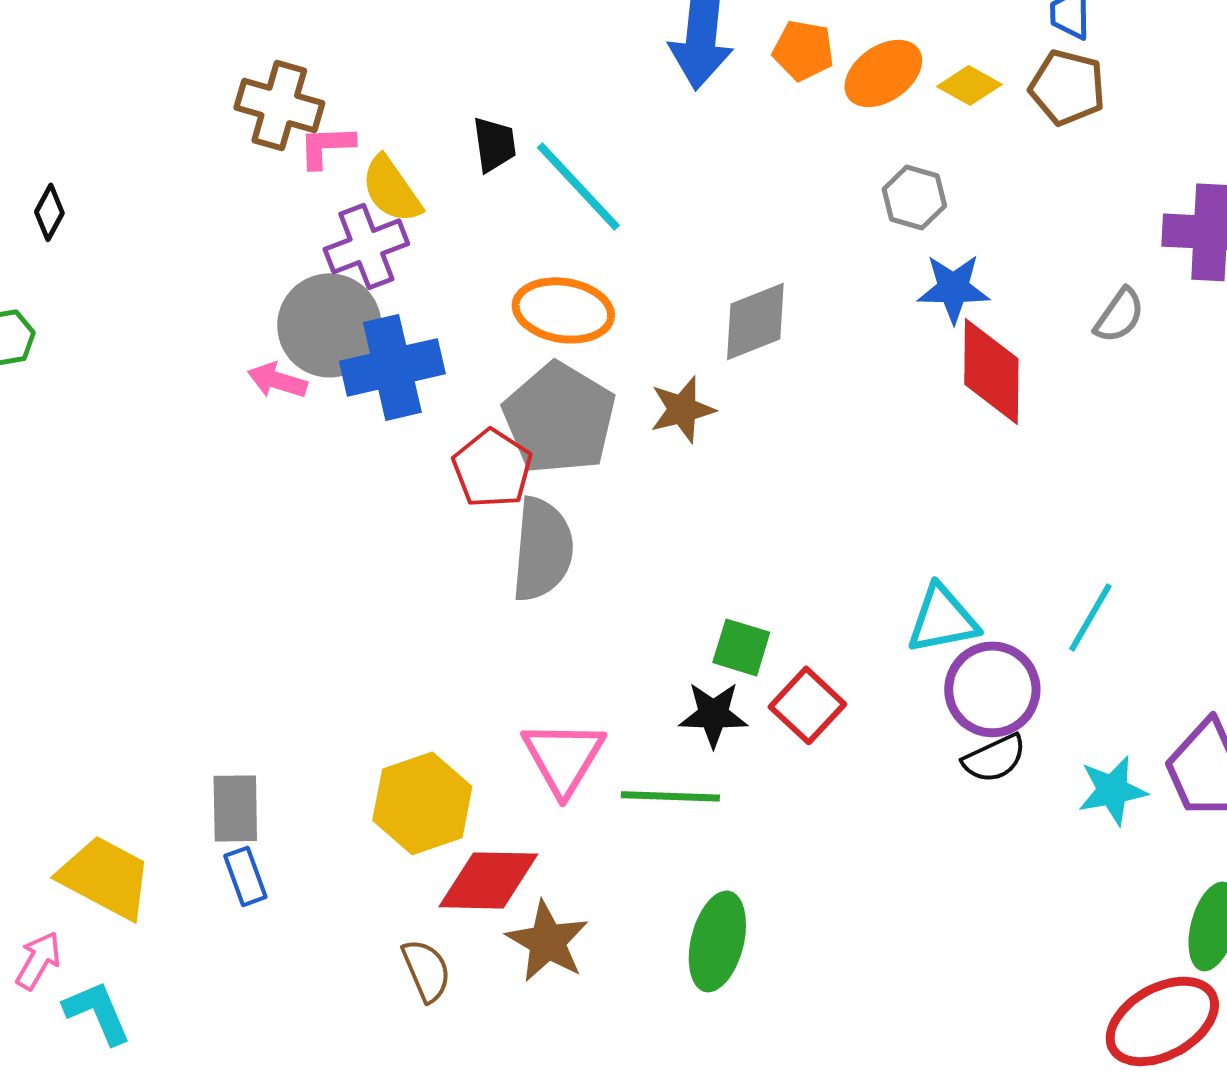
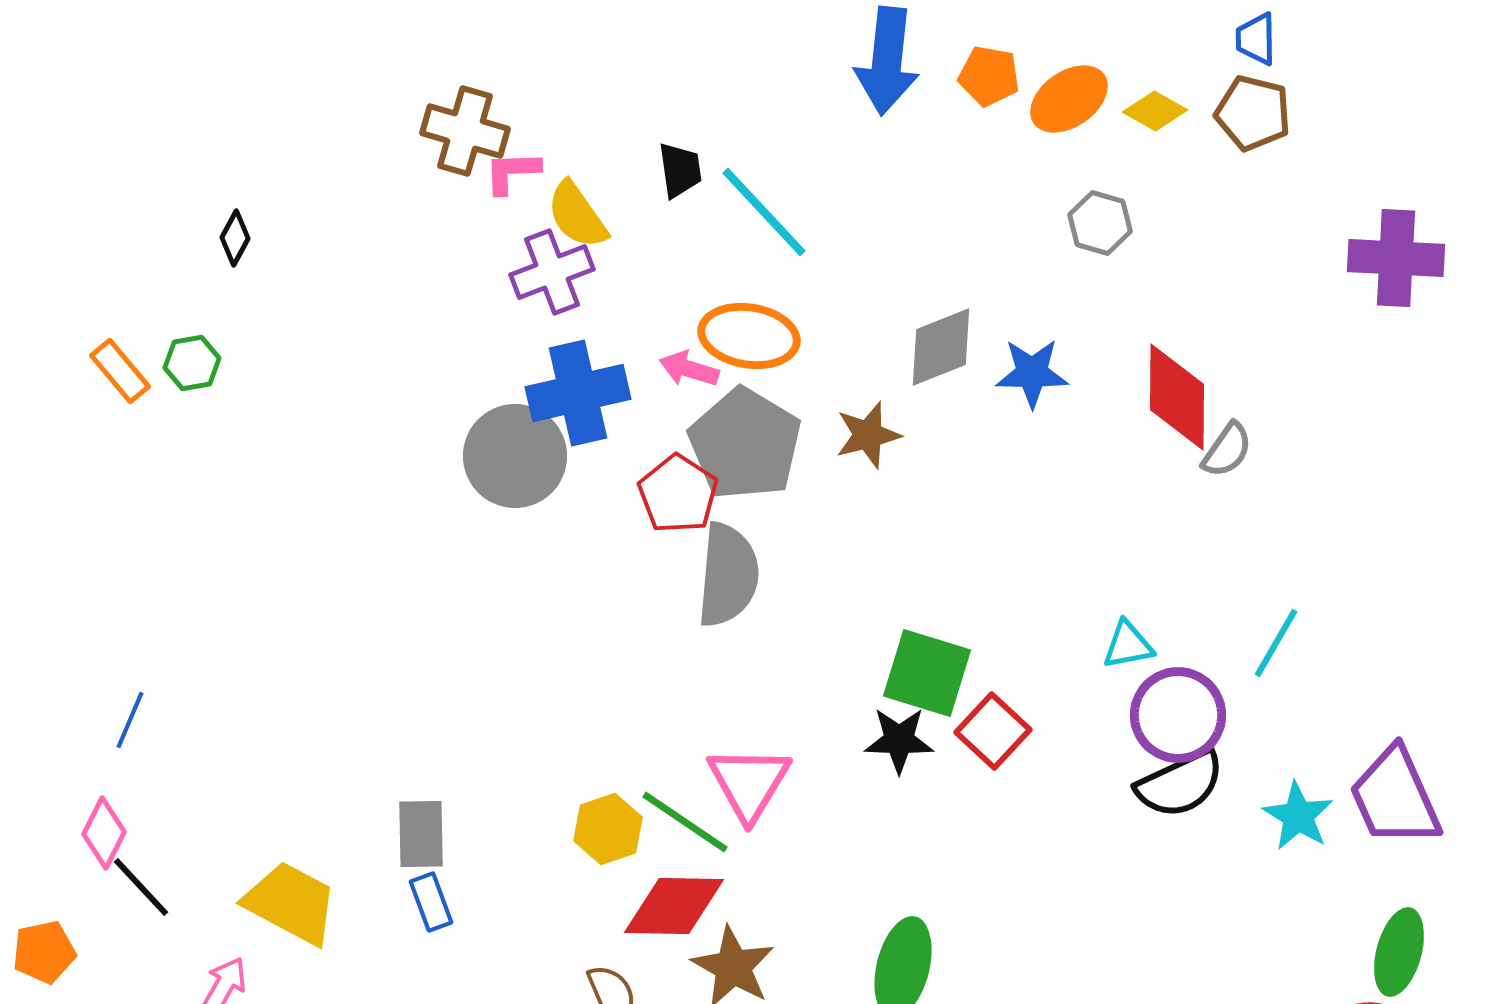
blue star: (953, 288) -> (1032, 373), moved
gray semicircle: (1119, 315) -> (1227, 450), moved
gray circle: (329, 325) -> (515, 456), moved
pink arrow: (277, 380) -> (689, 369), moved
cyan triangle: (942, 619) -> (1128, 645), size x0.7
green square: (741, 647) -> (927, 673), size x1.5
black semicircle: (994, 758) -> (1180, 784), size x1.4
cyan star: (1112, 790) -> (1298, 816), turned -30
green line: (670, 796) -> (685, 822), moved, turned 32
yellow hexagon: (422, 803) -> (608, 829), size x0.7

